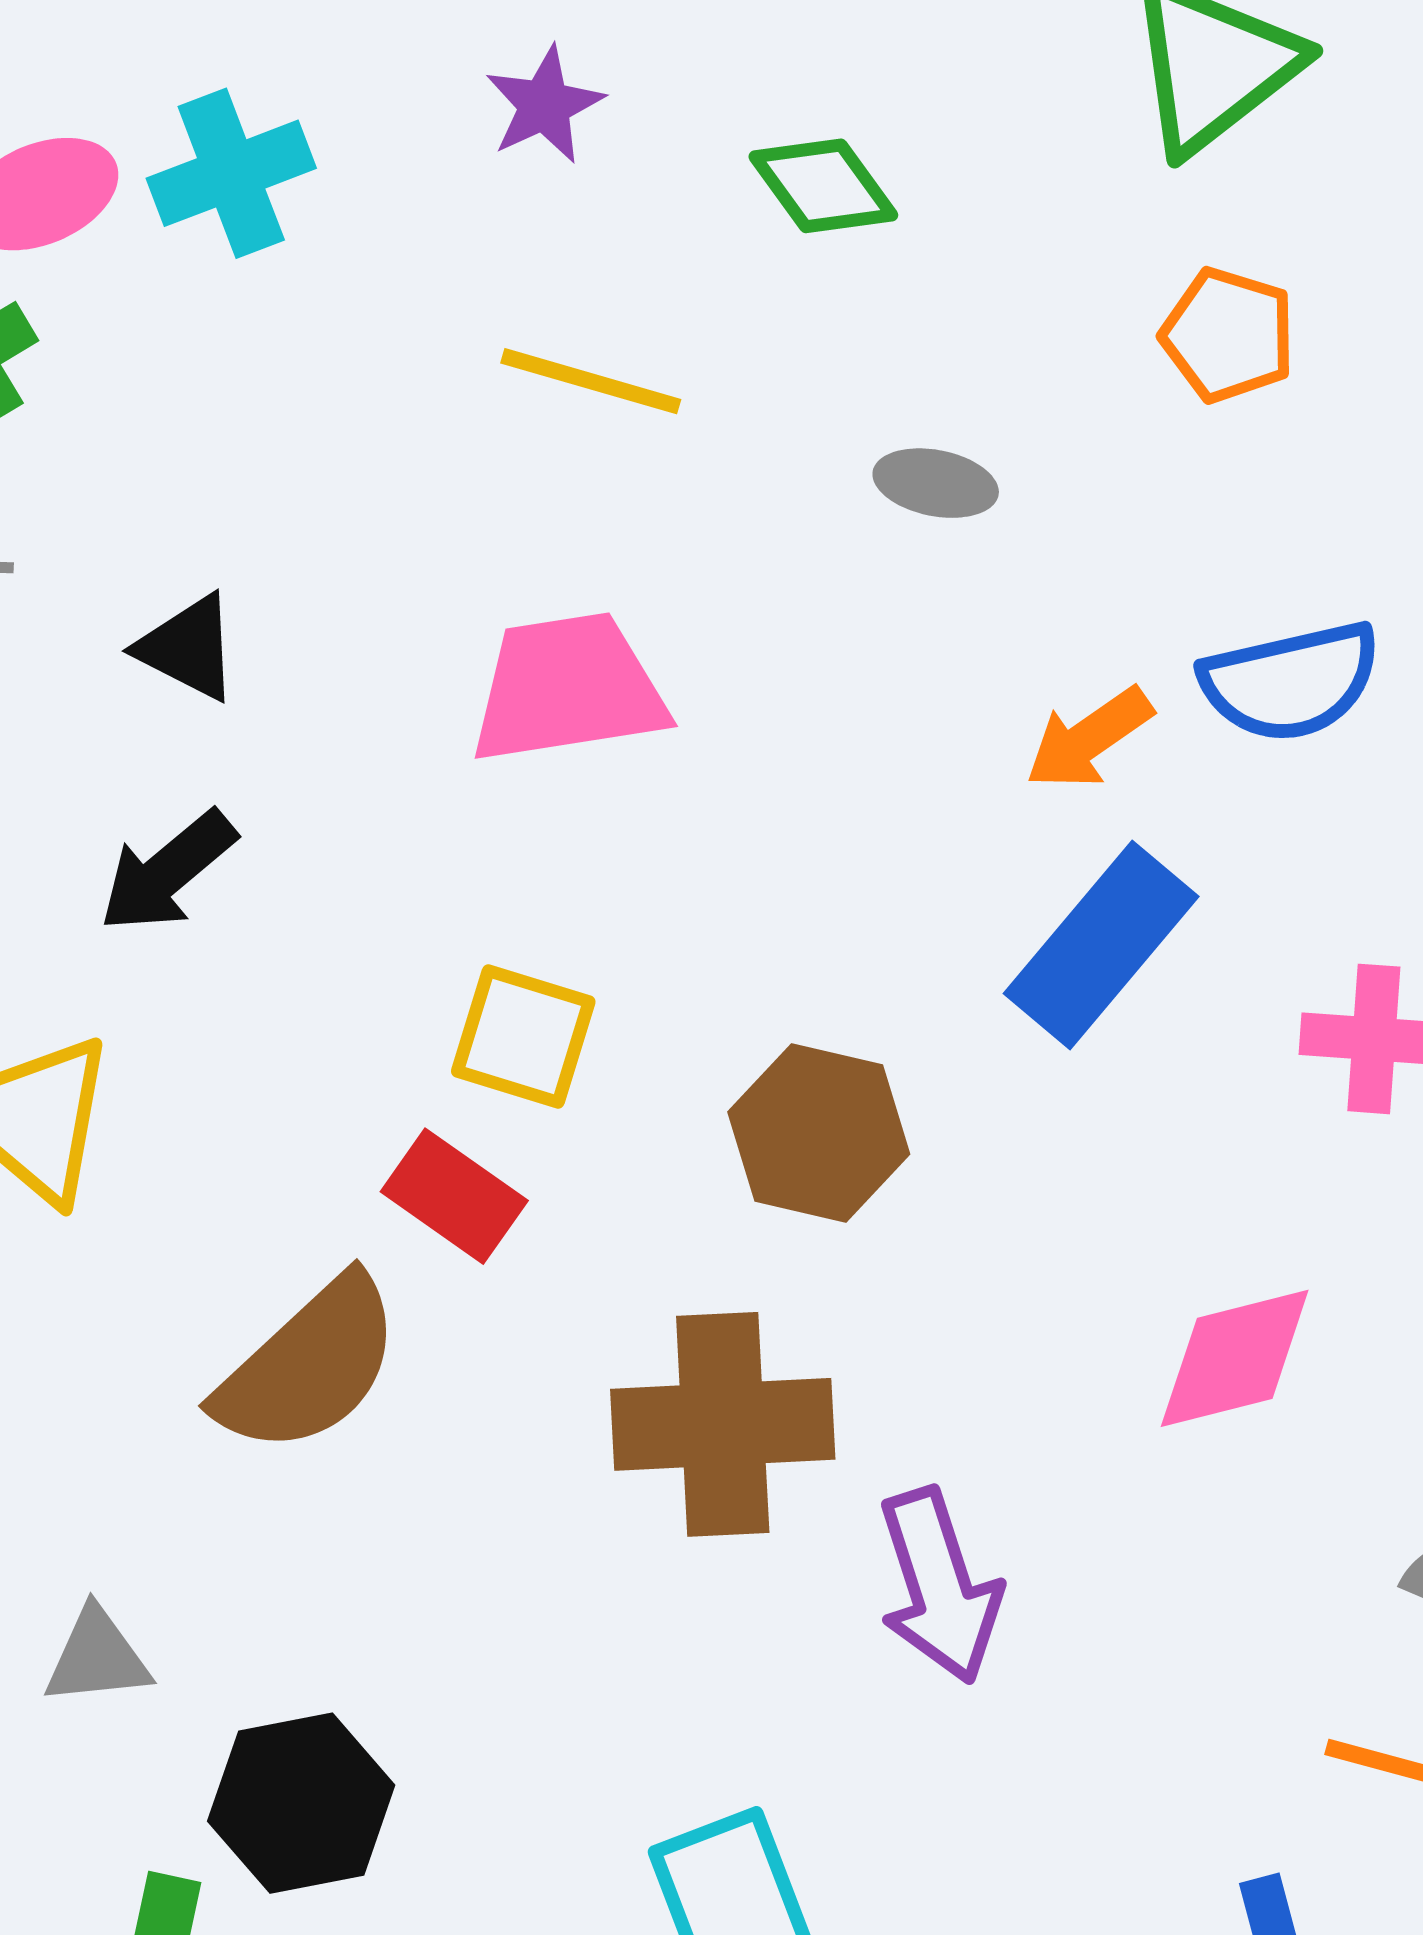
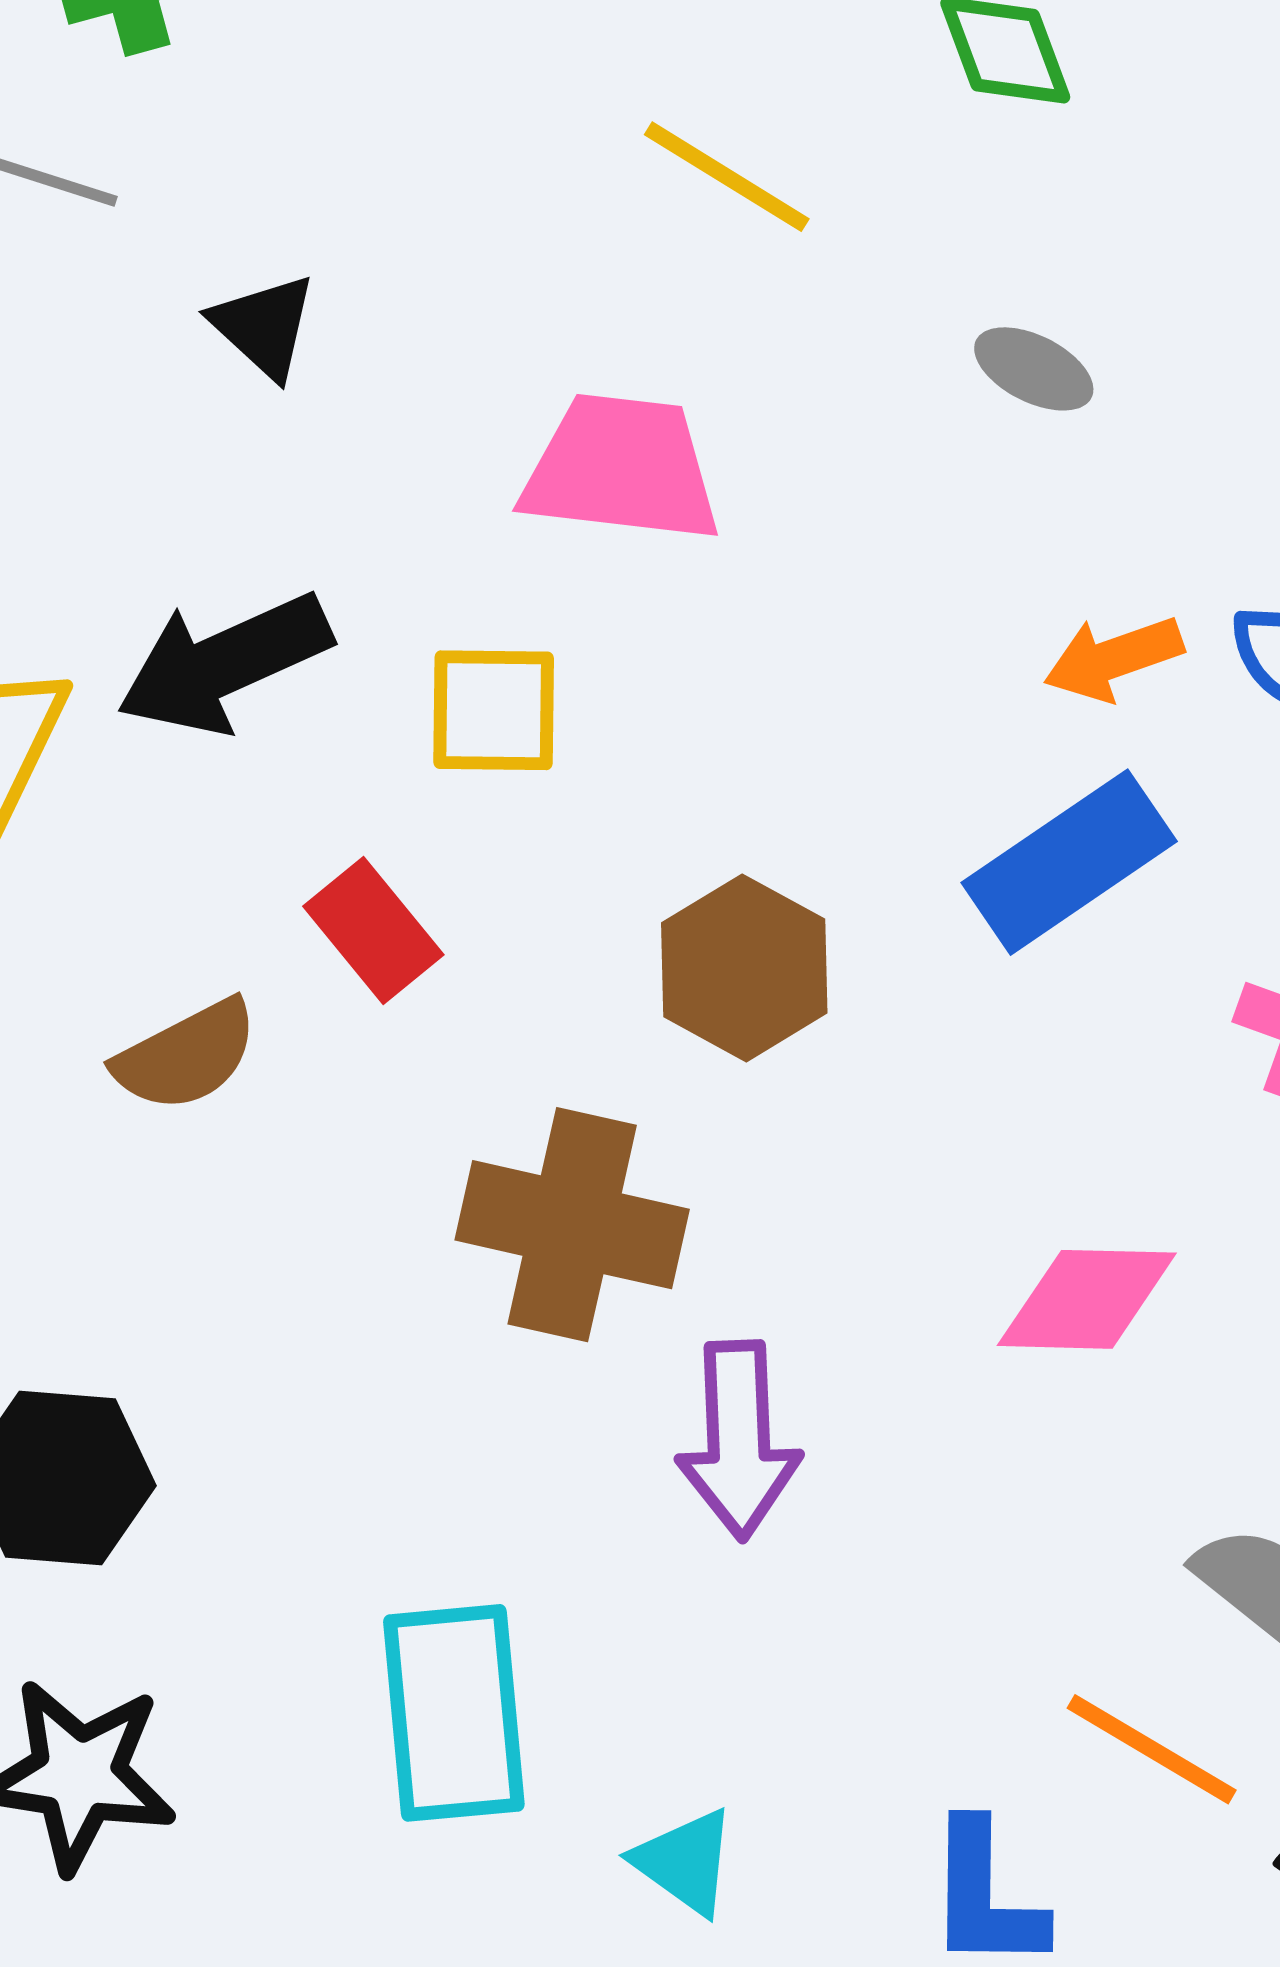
black arrow: (167, 872) -> (224, 663), moved, size x1.4
yellow square: (523, 1037) -> (494, 710), moved, turned -32
brown semicircle: (309, 1366) -> (186, 1056), size x0.7

